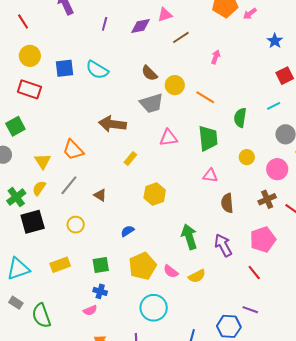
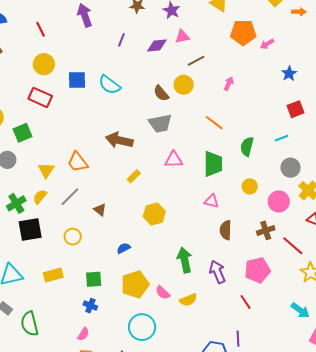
yellow circle: (175, 85) -> (184, 85), moved
pink semicircle: (90, 310) -> (83, 334), moved, turned -40
purple line: (250, 310) -> (238, 339), turned 63

